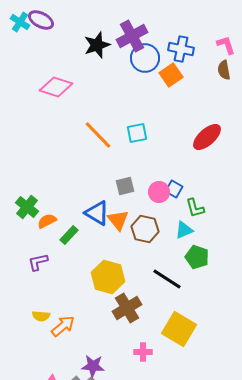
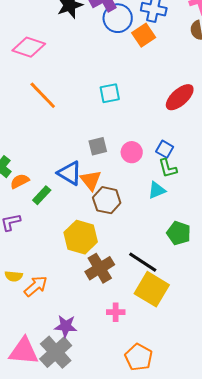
orange line: (98, 135) -> (43, 95), moved
blue square: (174, 189) -> (165, 149), moved
brown hexagon: (145, 229) -> (107, 200), moved
green pentagon: (197, 257) -> (179, 233), moved
black line: (167, 279) -> (143, 262), moved

